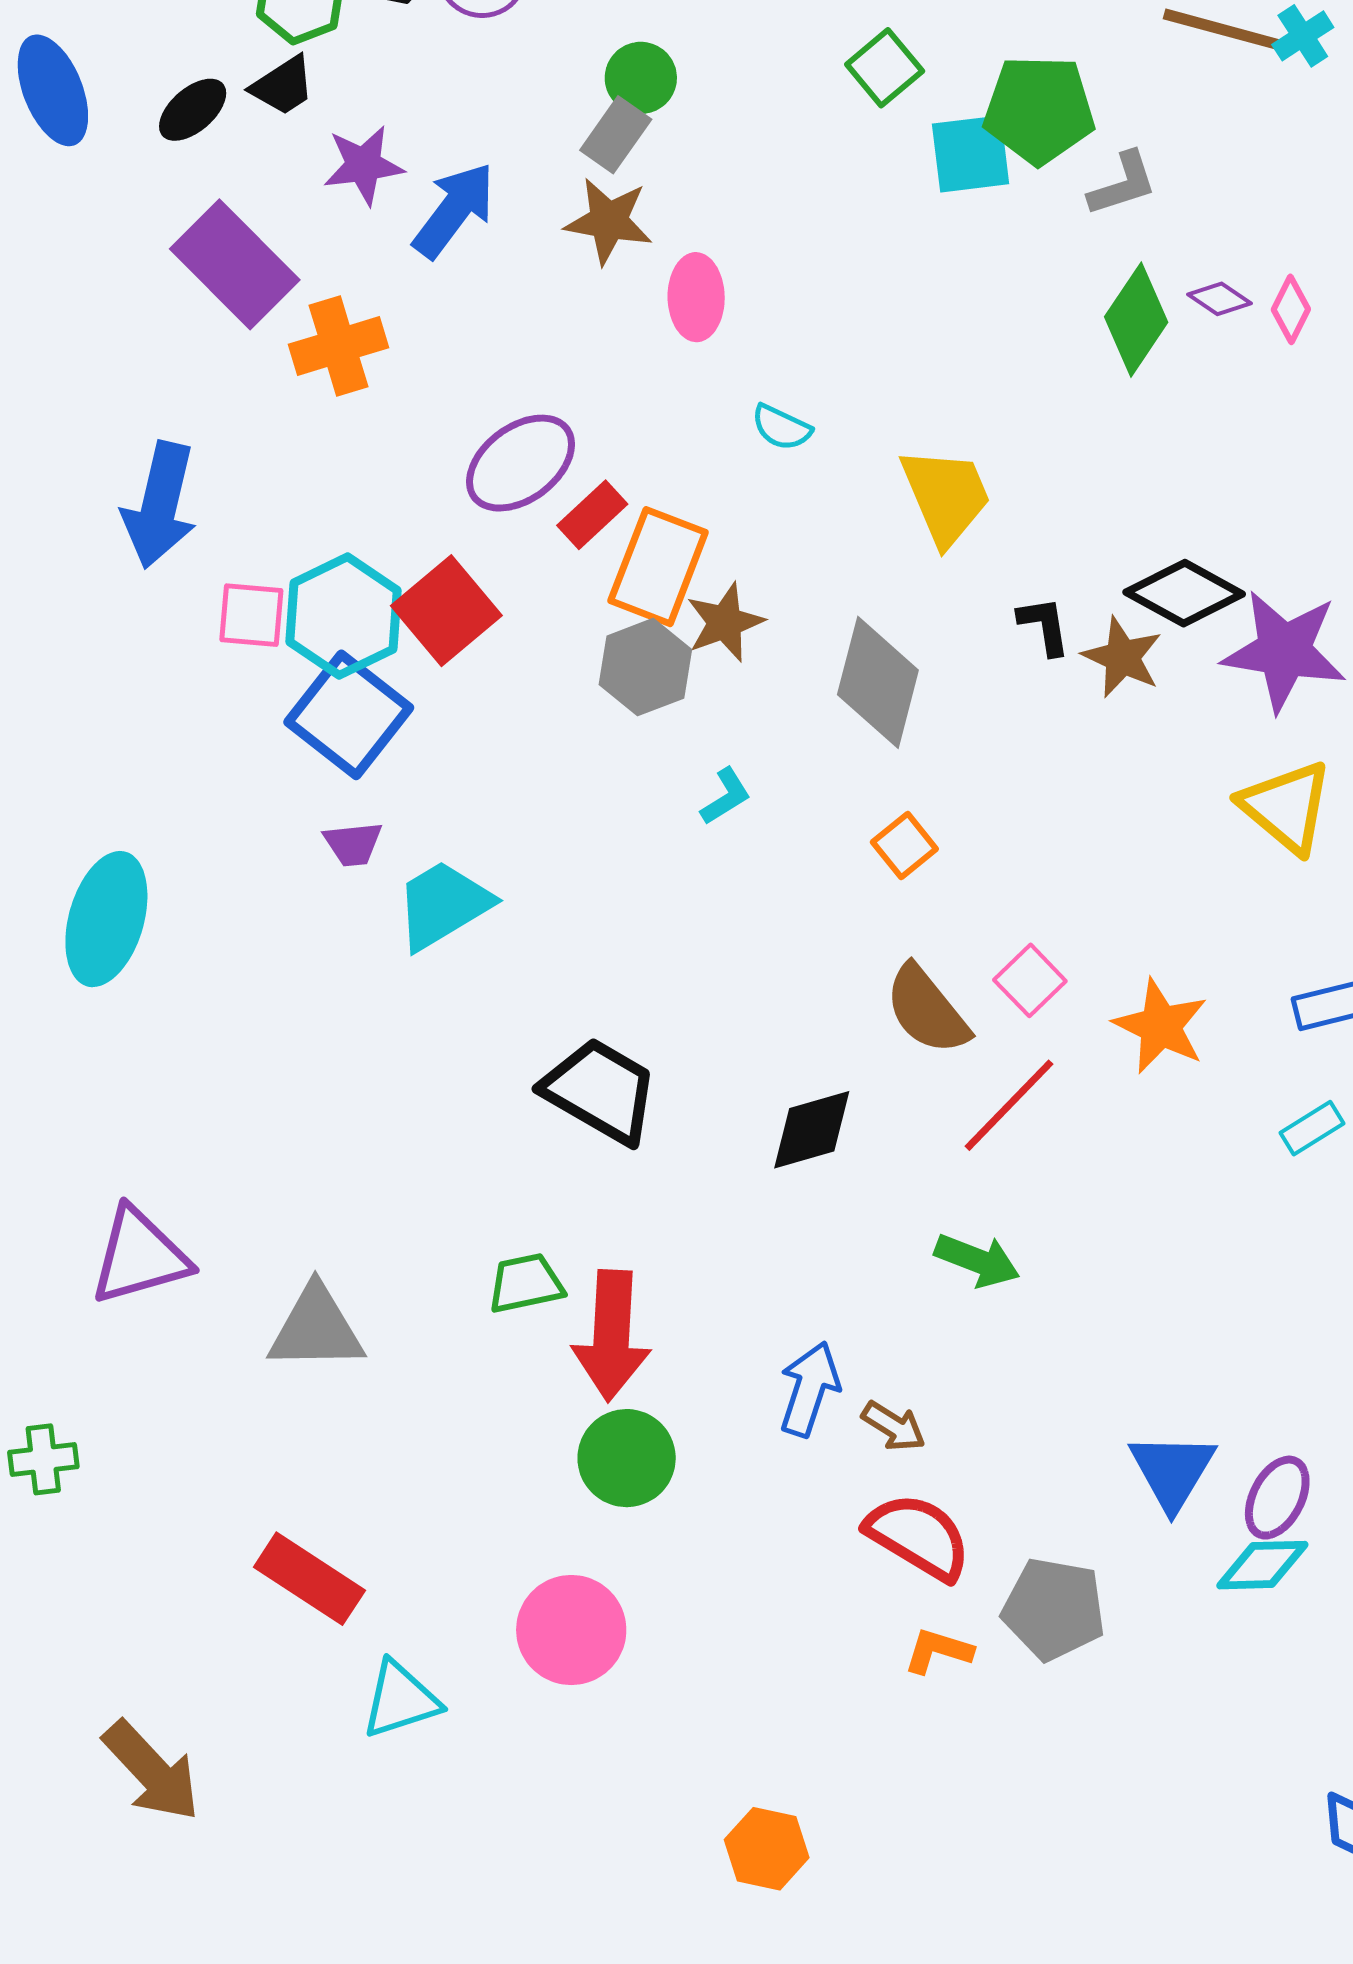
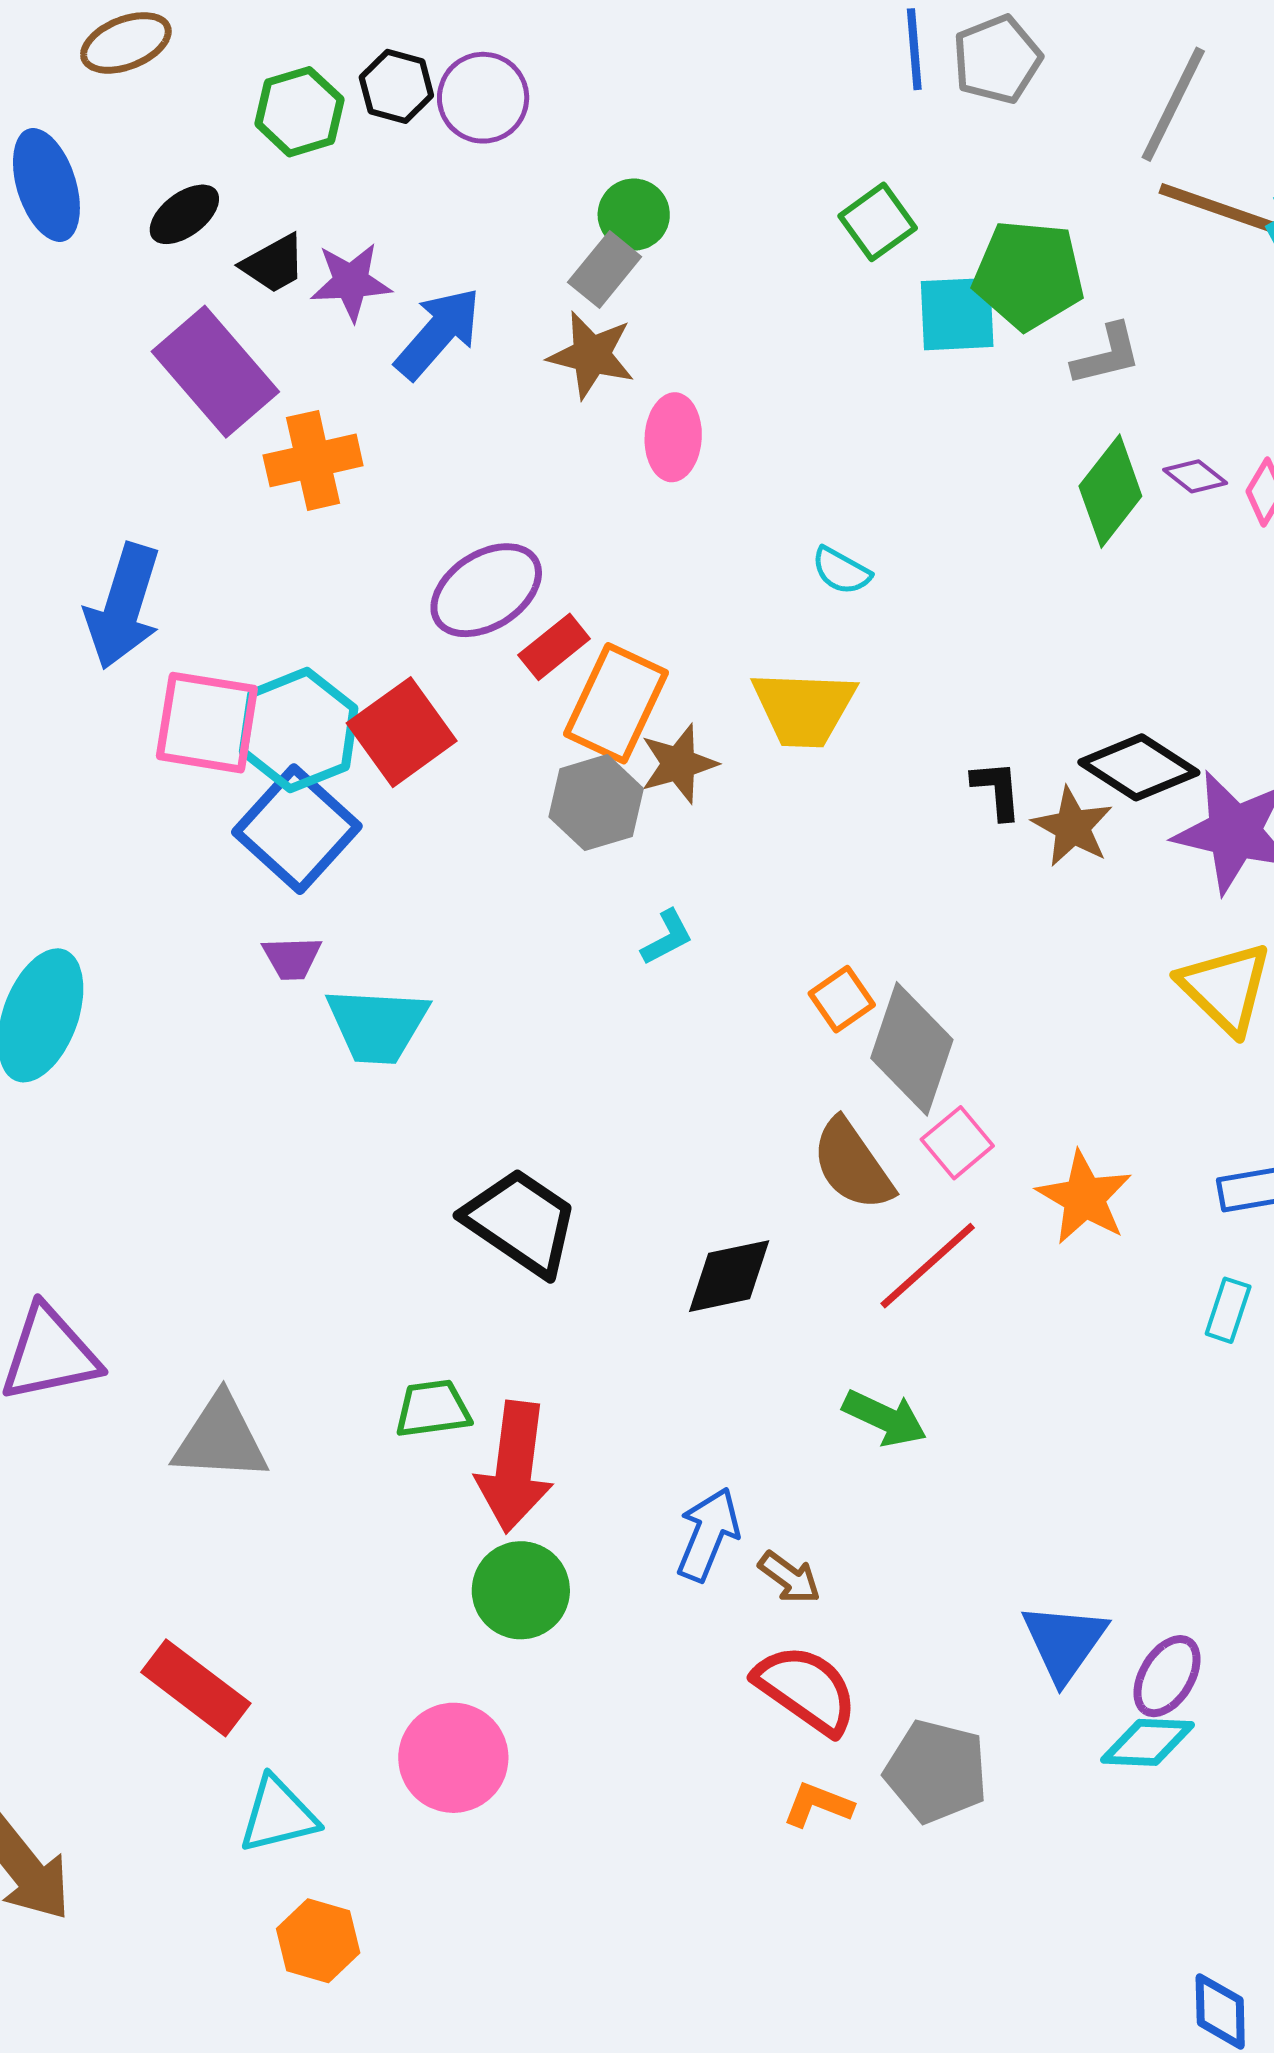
black trapezoid: (283, 86) -> (274, 264), moved
cyan semicircle: (781, 427) -> (841, 571), moved
yellow trapezoid: (946, 496) -> (804, 708), moved, turned 111
pink square: (251, 615) -> (207, 723), size x1.5
gray diamond: (878, 682) -> (912, 1049), moved
cyan trapezoid: (443, 905) -> (377, 1025), turned -150
cyan rectangle: (1312, 1128) -> (1228, 1310), turned -44
orange hexagon: (767, 1849) -> (318, 1941), moved

